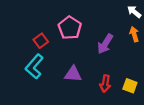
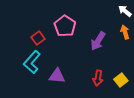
purple triangle: (73, 74) -> (57, 76), moved
yellow square: (130, 86) -> (121, 80), turned 32

